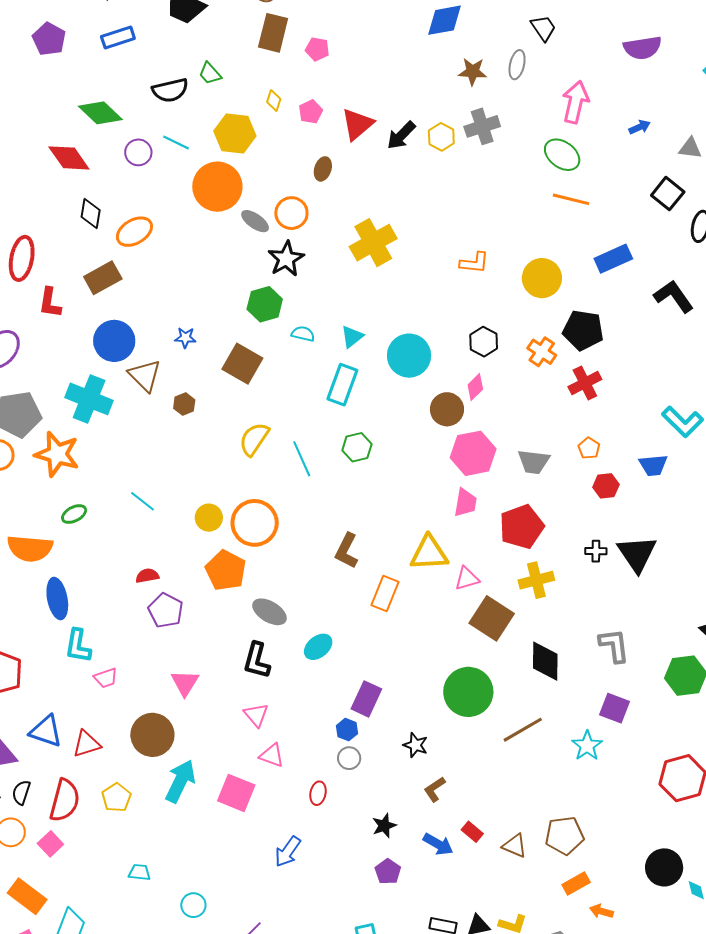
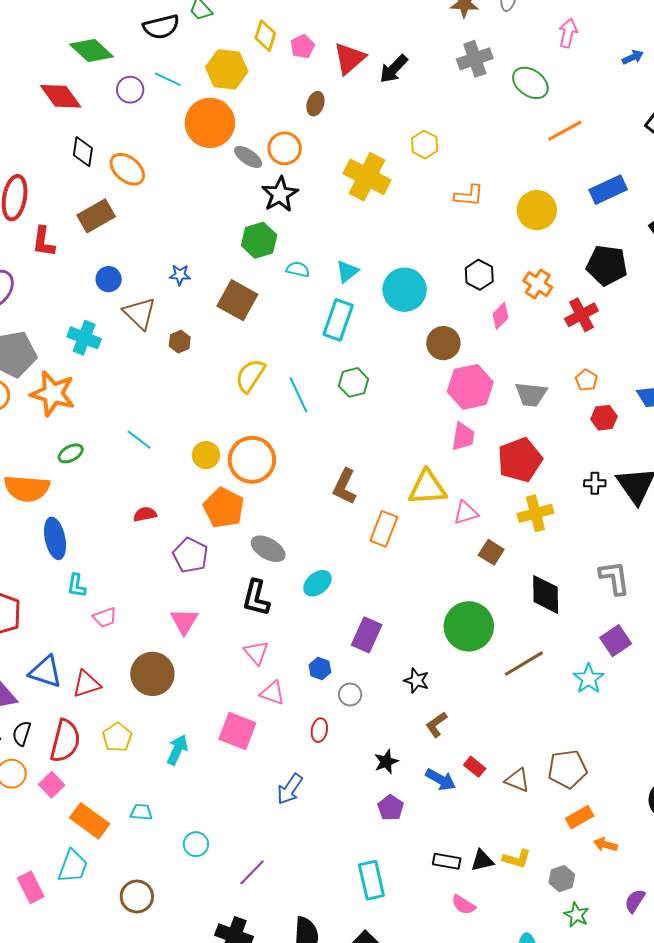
yellow diamond: (274, 101) -> (265, 36), size x1.4
pink arrow: (575, 102) -> (568, 33), size x0.7
yellow hexagon: (441, 137) -> (425, 145), moved
green ellipse: (562, 155) -> (530, 83), moved
orange line: (571, 199) -> (565, 131), turned -42
orange ellipse: (134, 232) -> (127, 169), turned 72
yellow cross: (373, 243) -> (367, 177), turned -33
black pentagon: (583, 330) -> (607, 265), moved
blue circle: (114, 341) -> (109, 279), size x0.6
pink diamond: (475, 387) -> (500, 316), moved
cyan cross: (89, 399) -> (84, 338), size x0.7
purple pentagon: (166, 611) -> (190, 555), moved
brown square: (492, 618) -> (491, 552), size x0.6
cyan L-shape: (78, 646) -> (76, 586), size x0.7
purple square: (614, 708) -> (616, 641), turned 36
blue hexagon: (347, 730) -> (320, 668), moved
cyan arrow: (180, 781) -> (177, 750), moved, size x0.7
orange rectangle: (27, 896) -> (90, 821), moved

